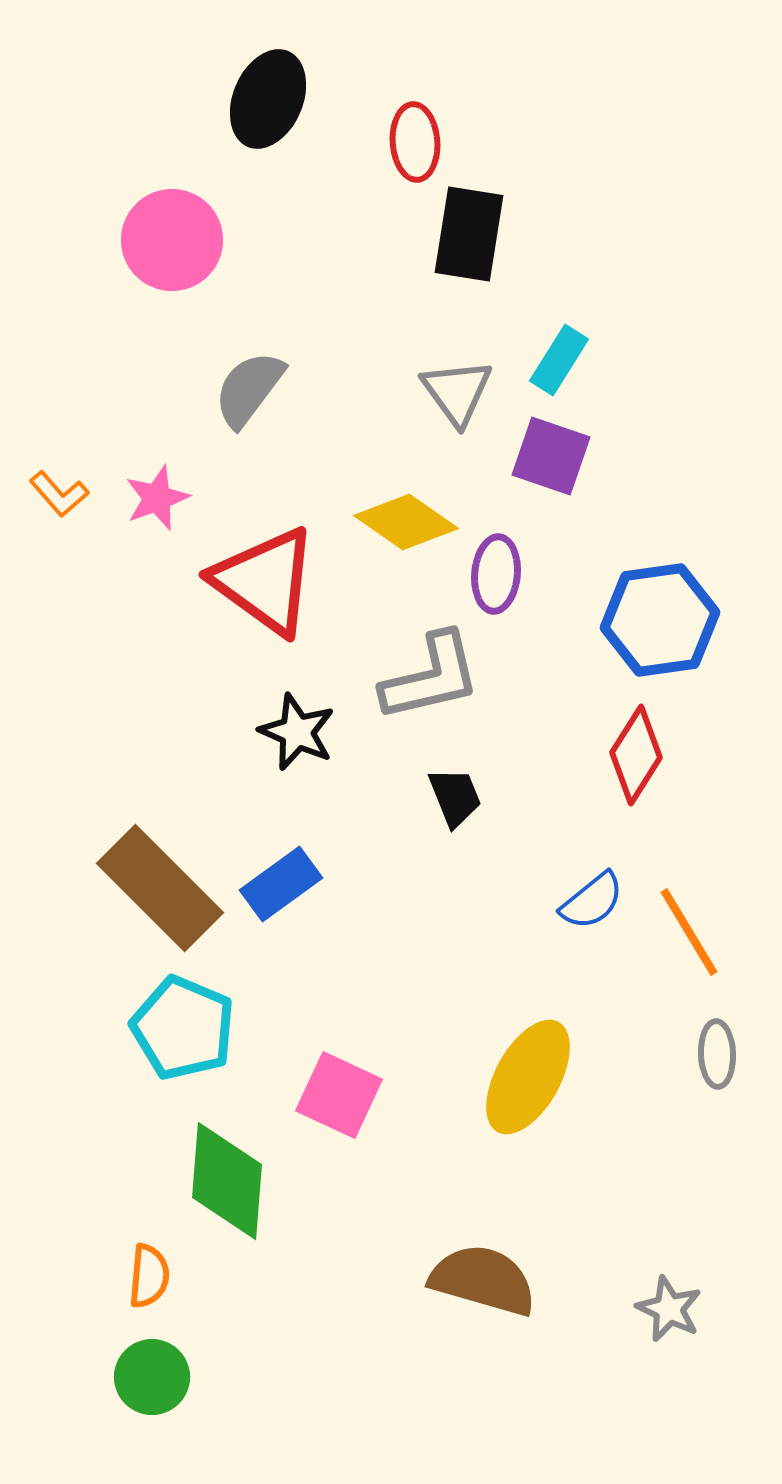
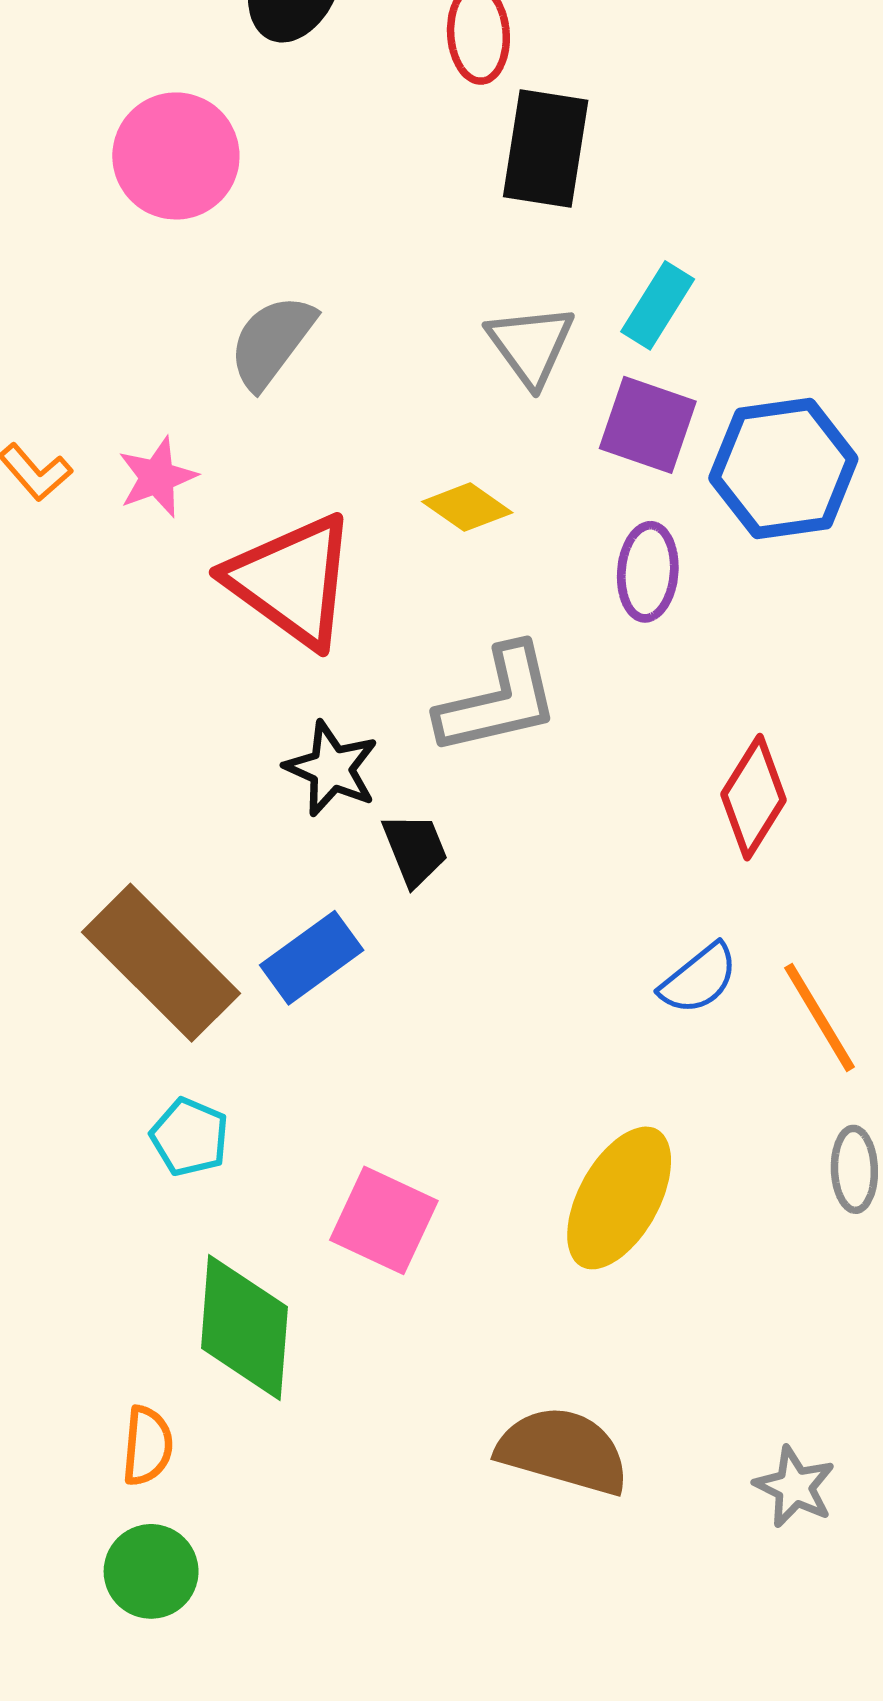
yellow diamond: (406, 522) -> (467, 507), size x0.7
purple ellipse: (496, 574) -> (648, 572), moved
blue hexagon: (660, 620) -> (783, 468), moved
black trapezoid: (455, 797) -> (415, 849), moved
cyan pentagon: (183, 1028) -> (190, 1137), size x0.6

